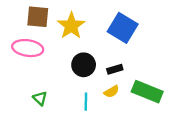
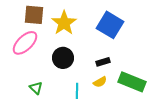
pink ellipse: (28, 48) -> (25, 43), turned -52
black circle: (84, 65) -> (63, 58), moved

